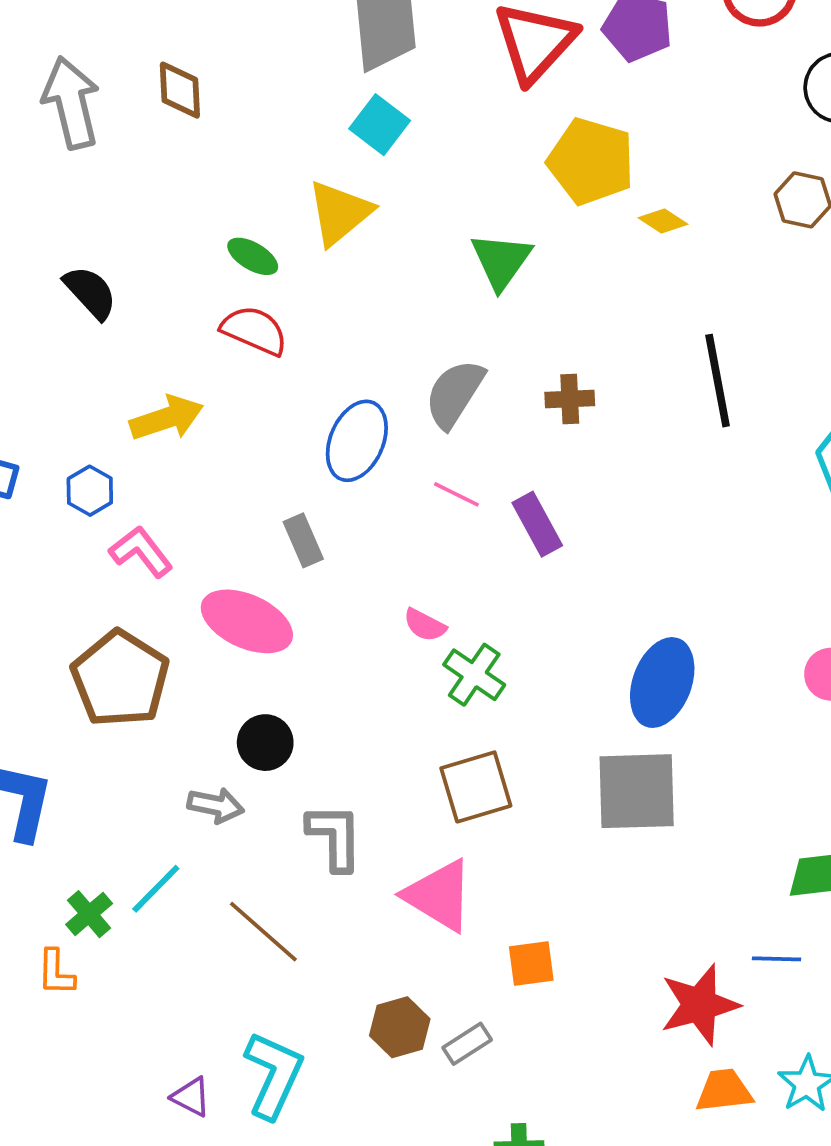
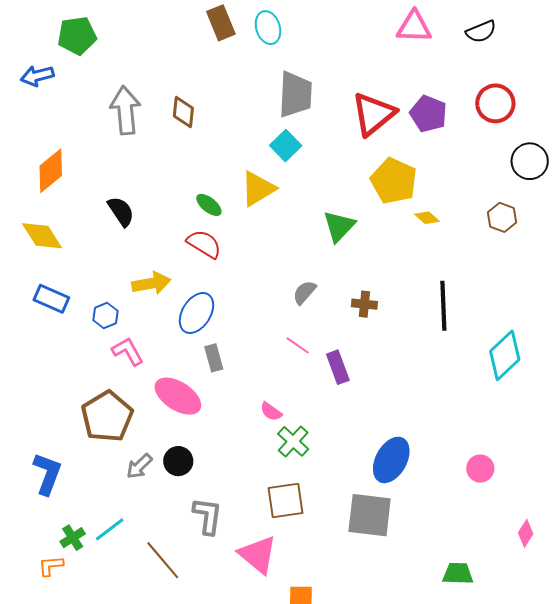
gray semicircle: (455, 394) -> (304, 292), size x0.7
blue ellipse: (357, 441) -> (196, 313), moved
gray arrow: (216, 805) -> (139, 466), moved, turned 116
orange L-shape: (56, 972) -> (51, 566), turned 76

